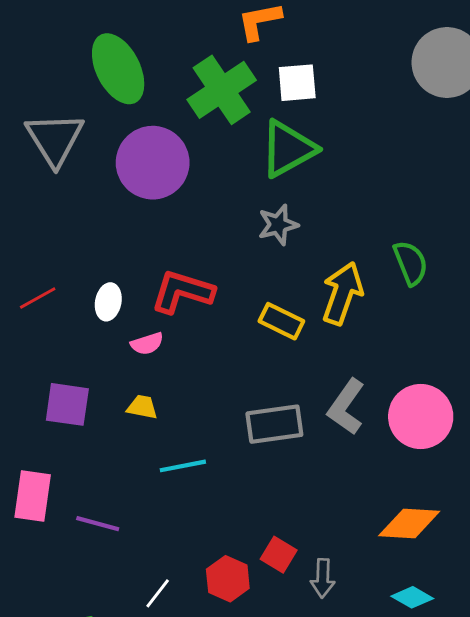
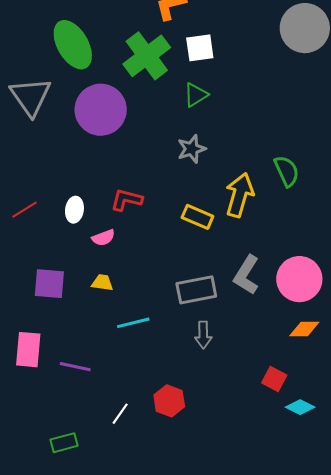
green triangle: (288, 149) -> (196, 95), size x0.6
red L-shape: (182, 292) -> (126, 200), size x0.7
orange diamond: (409, 523) -> (304, 329), moved, size x0.7
red square: (279, 555) -> (274, 379), moved
gray arrow: (323, 578) -> (203, 335), moved

